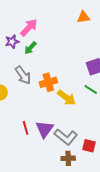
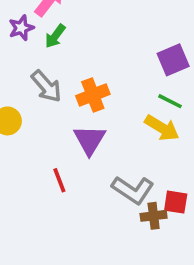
yellow arrow: (67, 98) -> (162, 128), moved
purple triangle: (45, 129) -> (90, 140), moved
brown cross: (68, 158) -> (154, 216), moved

